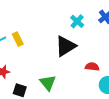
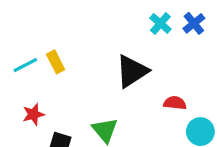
cyan cross: (77, 21) -> (160, 23), moved

